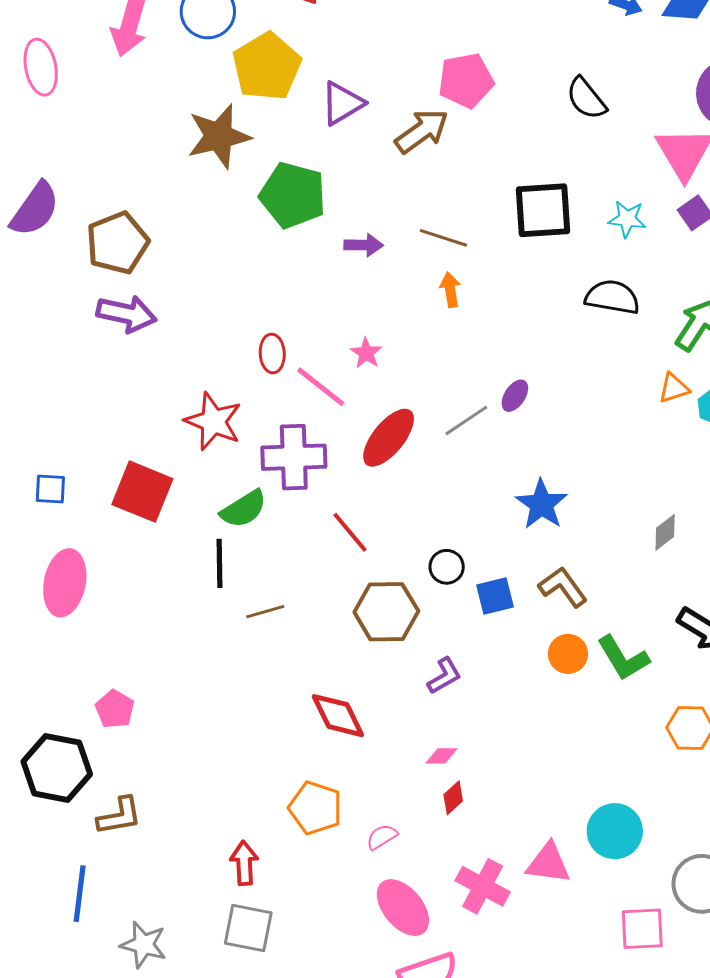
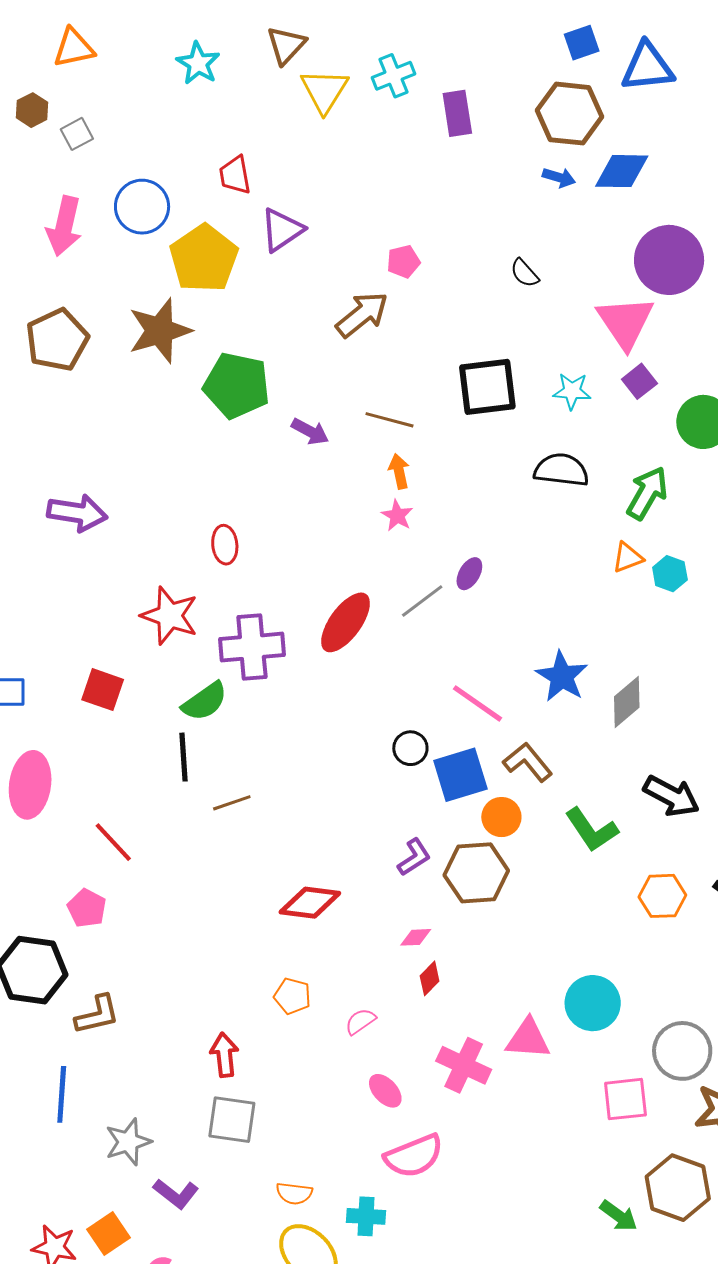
pink pentagon: (466, 80) -> (403, 261), size x0.6
black semicircle: (586, 99) -> (525, 273), size x0.7
purple triangle: (342, 103) -> (282, 230), moved
brown pentagon: (117, 243) -> (57, 340), moved
purple arrow: (364, 245) -> (310, 431), turned 30
pink star: (366, 353) -> (397, 516), moved
pink line: (321, 387) -> (477, 703), moved
red square: (142, 492) -> (103, 690), size x0.7
blue star: (542, 504) -> (562, 676), moved
red line: (350, 532) -> (113, 842), moved
gray diamond: (665, 532) -> (627, 702), size x1.4
blue square: (495, 596) -> (460, 775), size x1.4
brown hexagon: (386, 612) -> (476, 873), moved
orange circle: (568, 654) -> (501, 817), moved
red diamond: (338, 716) -> (310, 903), turned -54
orange pentagon: (315, 808) -> (292, 996), size x0.7
pink ellipse: (403, 908) -> (385, 1091), size x0.6
gray star: (143, 945) -> (128, 1142), turned -30

